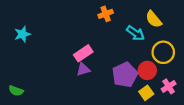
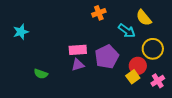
pink rectangle: (83, 53) -> (78, 50), turned 30
purple pentagon: (125, 75) -> (107, 57), moved
green semicircle: (16, 91) -> (41, 74), moved
yellow square: (146, 93) -> (133, 77), moved

